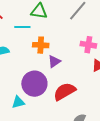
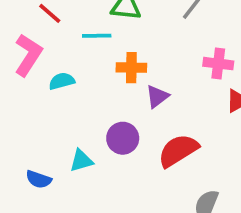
purple circle: (34, 84) -> (123, 138), size x0.7
cyan triangle: (18, 102) -> (81, 161), moved

